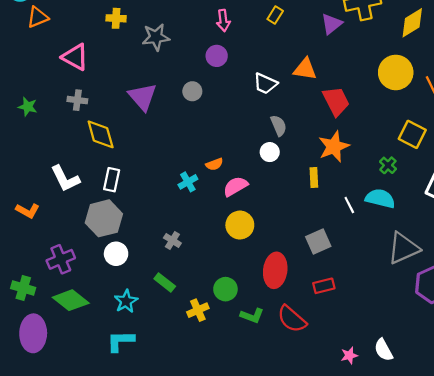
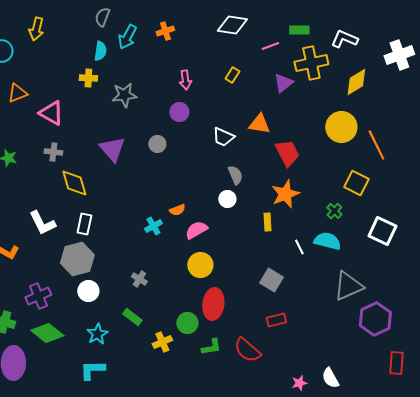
orange triangle: (38, 17) -> (17, 93), moved
gray square: (318, 242) -> (271, 280), turned -35
red ellipse: (275, 270) -> (213, 304), moved
green L-shape: (252, 316) -> (211, 347), turned -30

